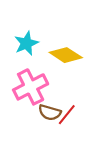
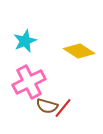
yellow diamond: (66, 55) -> (79, 51), moved

